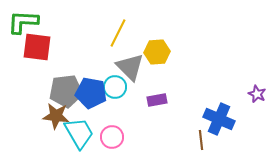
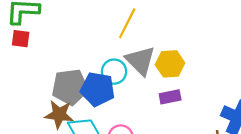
red square: (37, 47) -> (21, 39), moved, size x0.6
yellow hexagon: (157, 52) -> (170, 64), moved
cyan circle: (115, 87) -> (114, 72), moved

